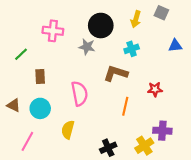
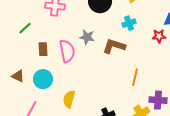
gray star: (87, 47) -> (87, 37), moved
red star: (155, 89) -> (159, 36), moved
pink semicircle: (79, 94) -> (67, 51), moved
orange line: (125, 106) -> (135, 77), moved

